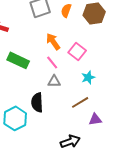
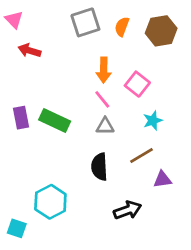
orange arrow: (53, 41) -> (104, 70), turned -144
green rectangle: (18, 60) -> (55, 121), moved
black semicircle: (37, 102) -> (99, 167), moved
cyan hexagon: (15, 118) -> (50, 202), moved

